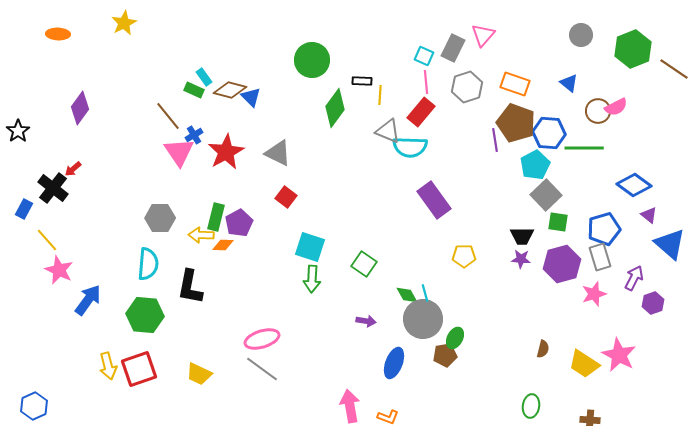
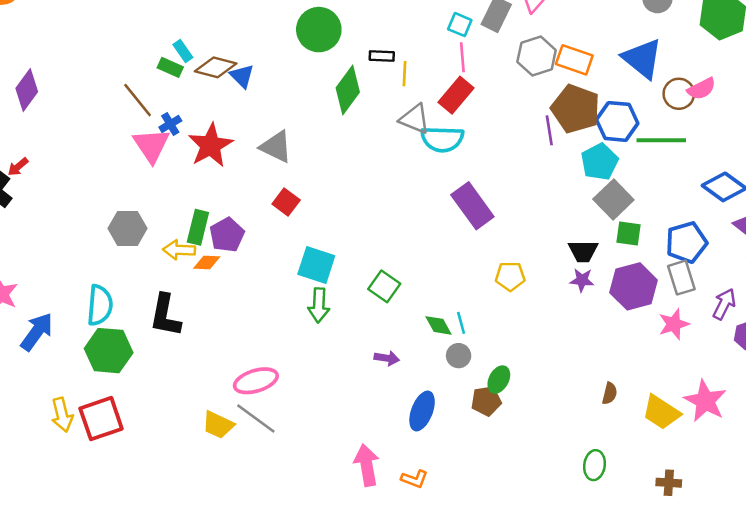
blue triangle: (569, 83) -> (642, 59), size x1.8
gray hexagon: (467, 87) -> (537, 56), moved
cyan semicircle: (148, 264) -> (100, 305), moved
gray circle: (423, 319) -> (459, 356), size x0.5
yellow trapezoid: (199, 374) -> (218, 425), moved

